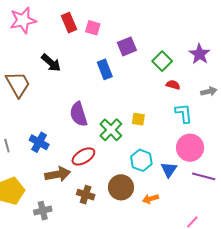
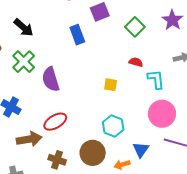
red semicircle: (173, 85) -> (136, 62), moved
green cross: (111, 130) -> (24, 62), moved
blue triangle: (169, 170) -> (141, 150), moved

